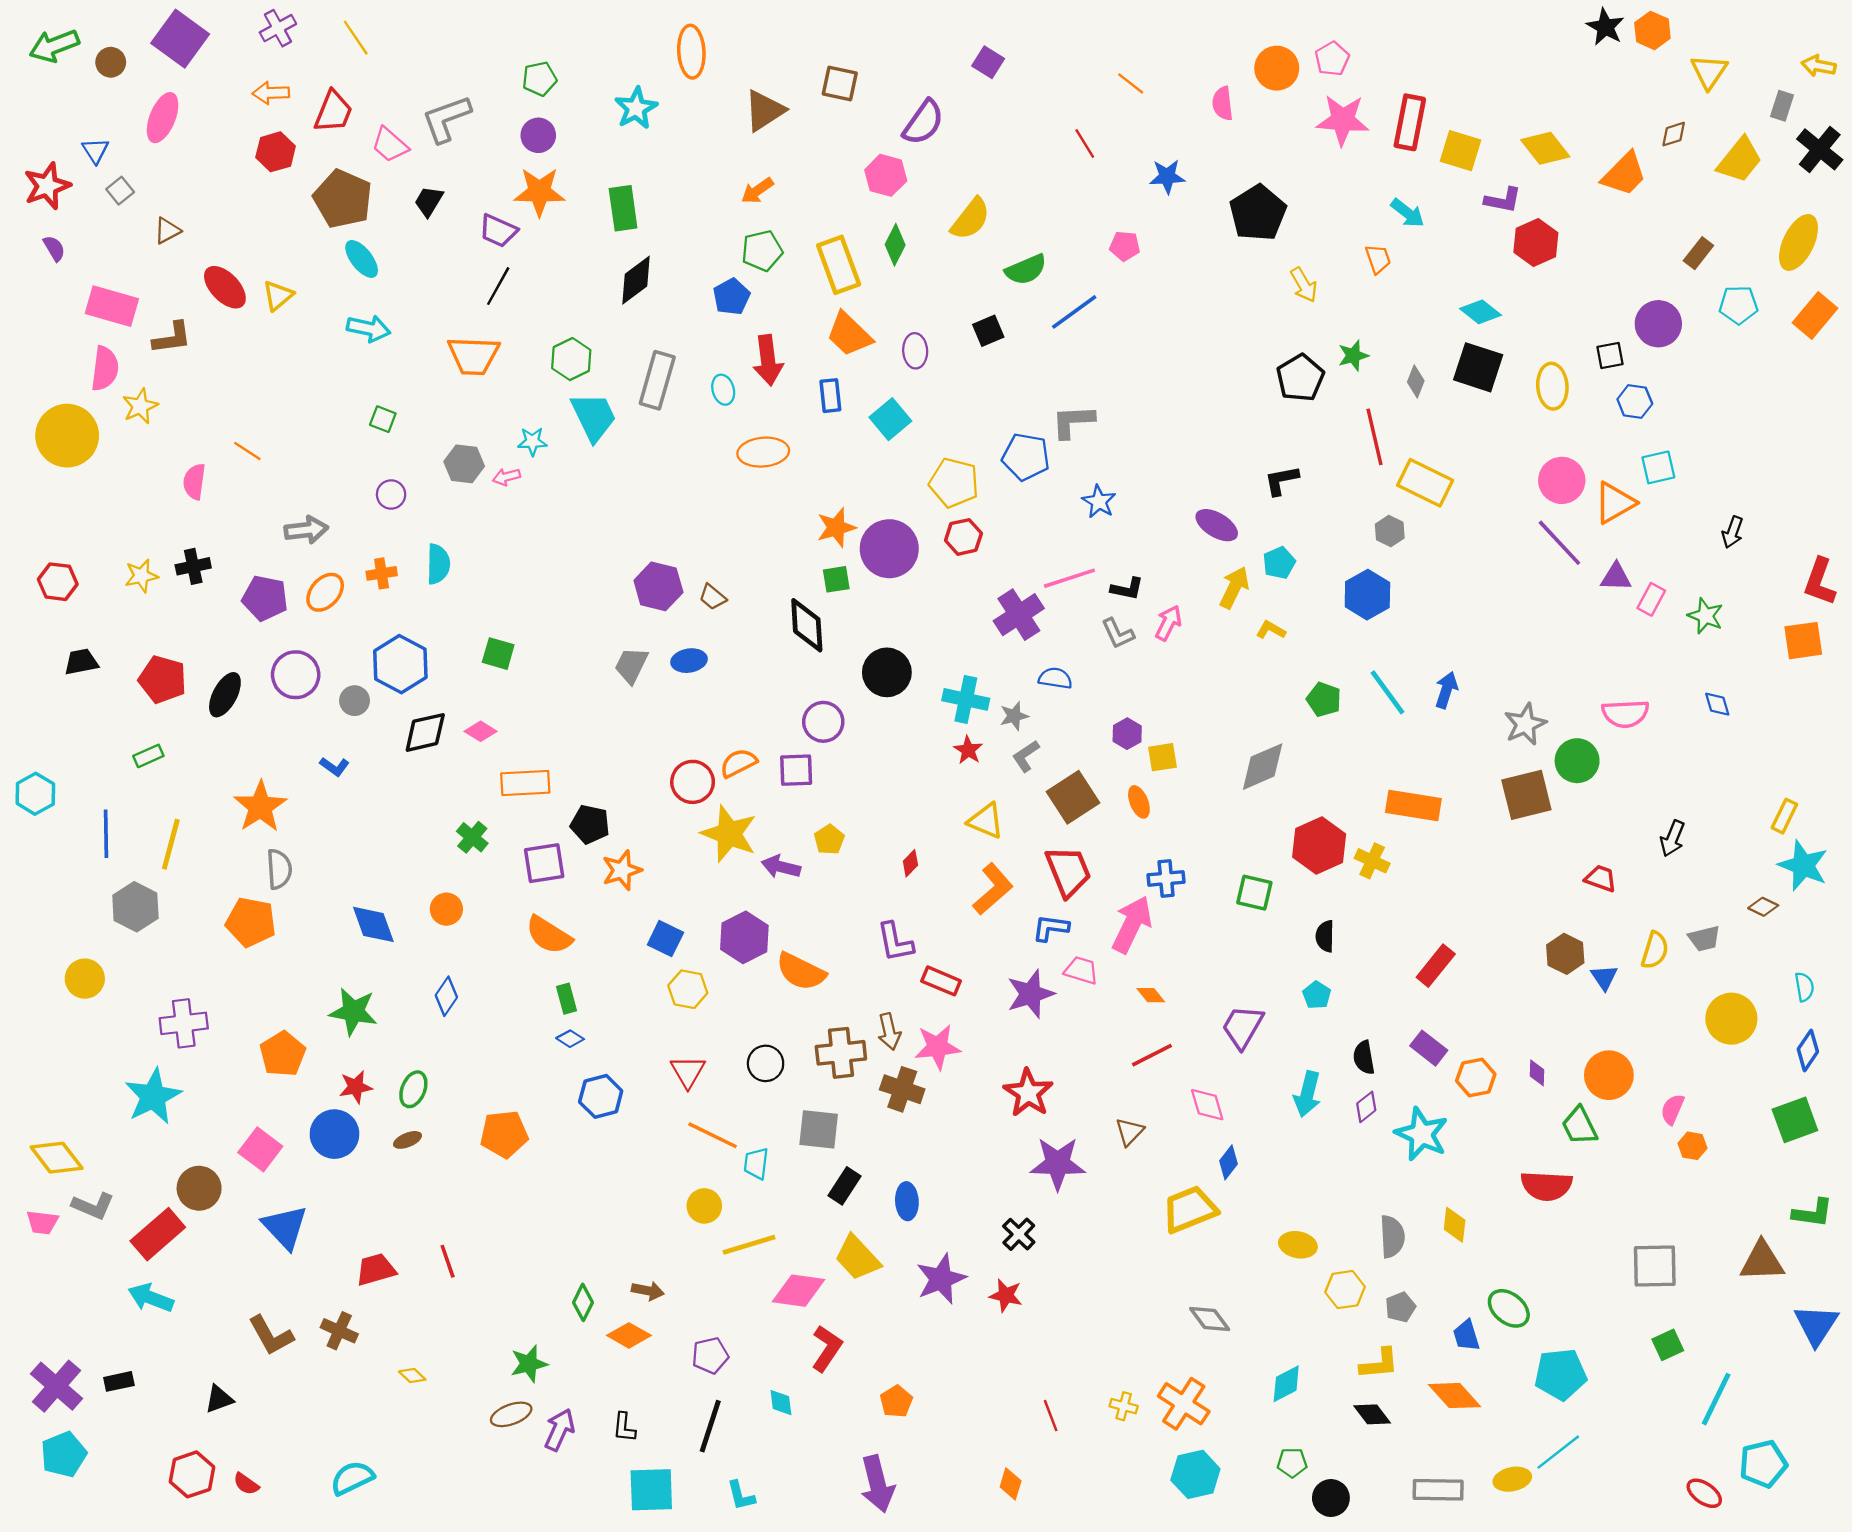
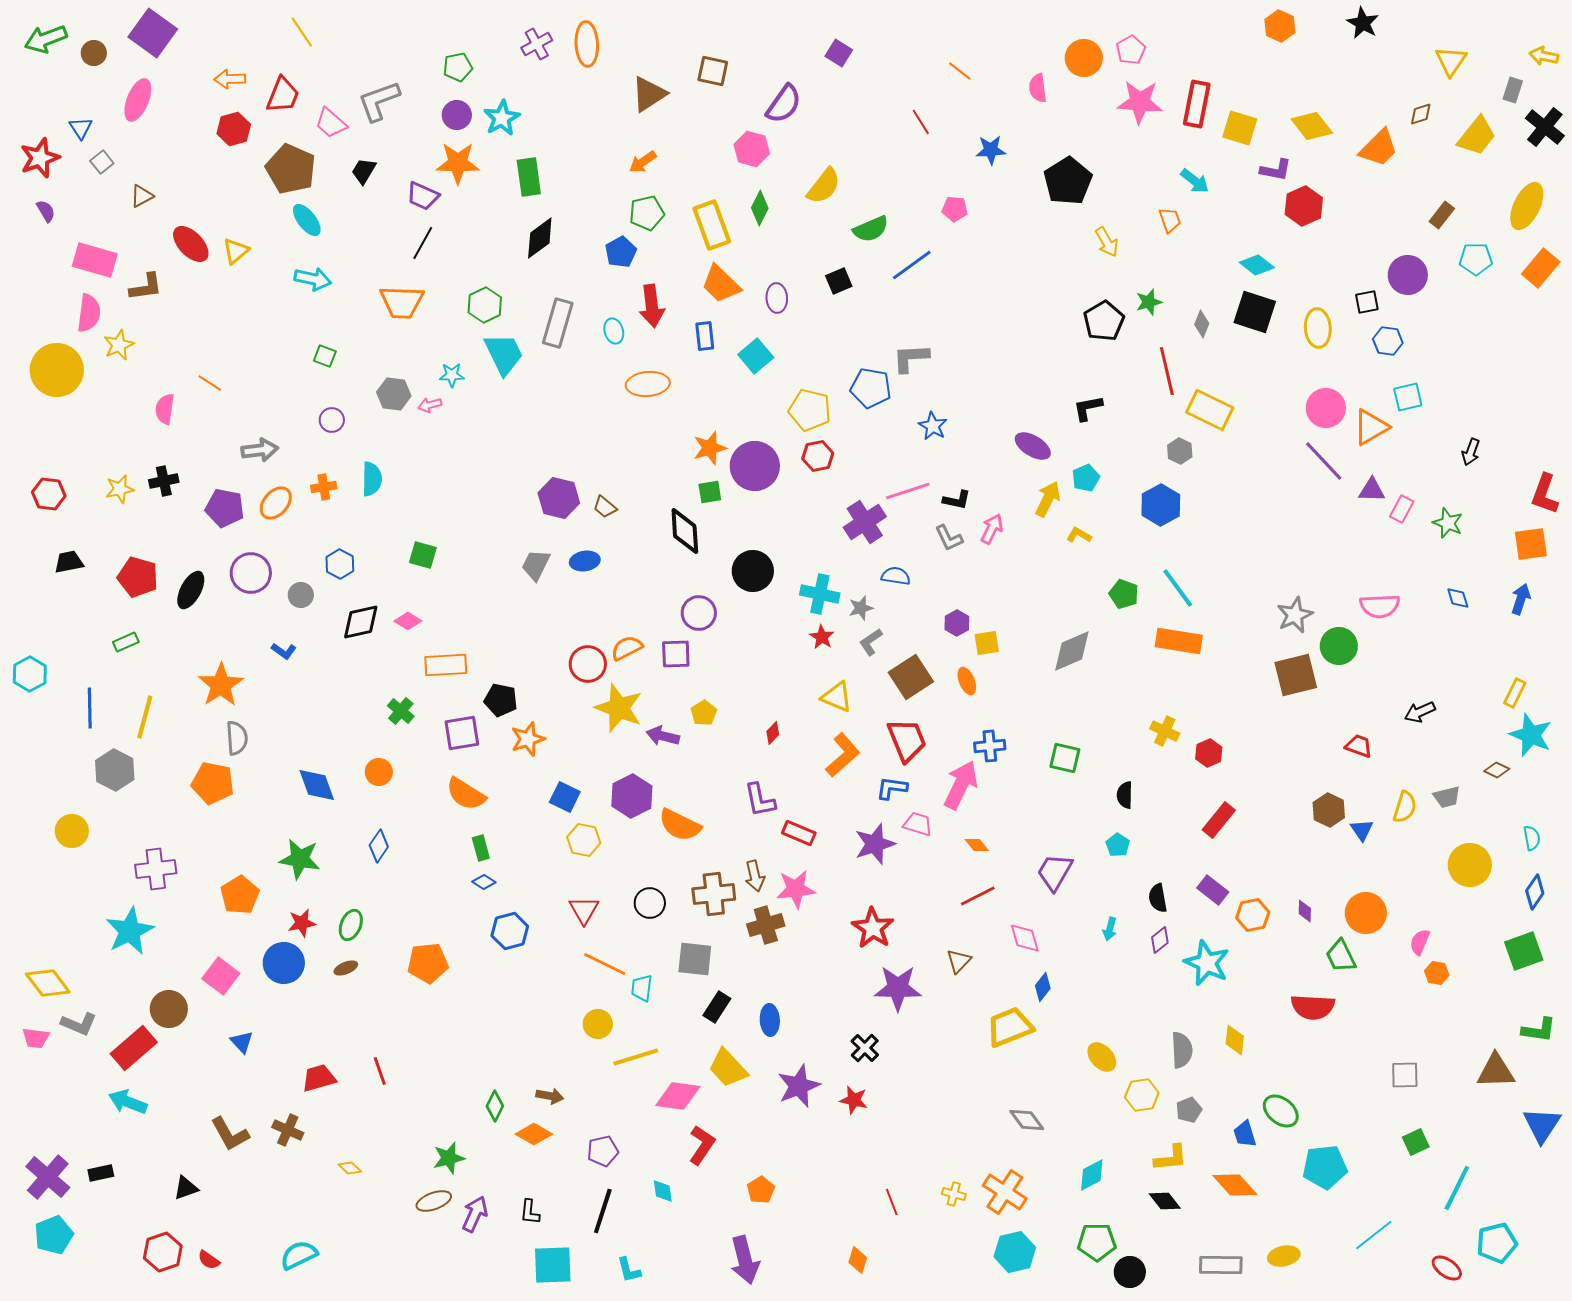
purple cross: (278, 28) -> (537, 44), moved
orange hexagon: (1652, 30) -> (1280, 26), moved
cyan star: (636, 108) -> (502, 118), moved
blue hexagon: (400, 664) -> (340, 564), size x0.6
blue arrow: (1446, 690) -> (1521, 599), moved
orange rectangle: (1413, 805) -> (1179, 641), moved
black arrow: (1672, 838) -> (1420, 712), turned 44
red hexagon: (1319, 846) -> (1209, 753), moved, size x0.6
brown cross: (902, 1089) -> (766, 925), turned -36
cyan arrow: (1307, 1094) -> (1110, 929), size x0.6
blue triangle: (285, 1227) -> (242, 1042), size x0.6
yellow ellipse: (1298, 1245) -> (1102, 1057), turned 36
gray square: (1655, 1266) -> (1405, 1075), size x0.7
cyan line: (1558, 1452) -> (1374, 1235), moved
green pentagon: (1292, 1463) -> (1097, 1242), size x1.5

